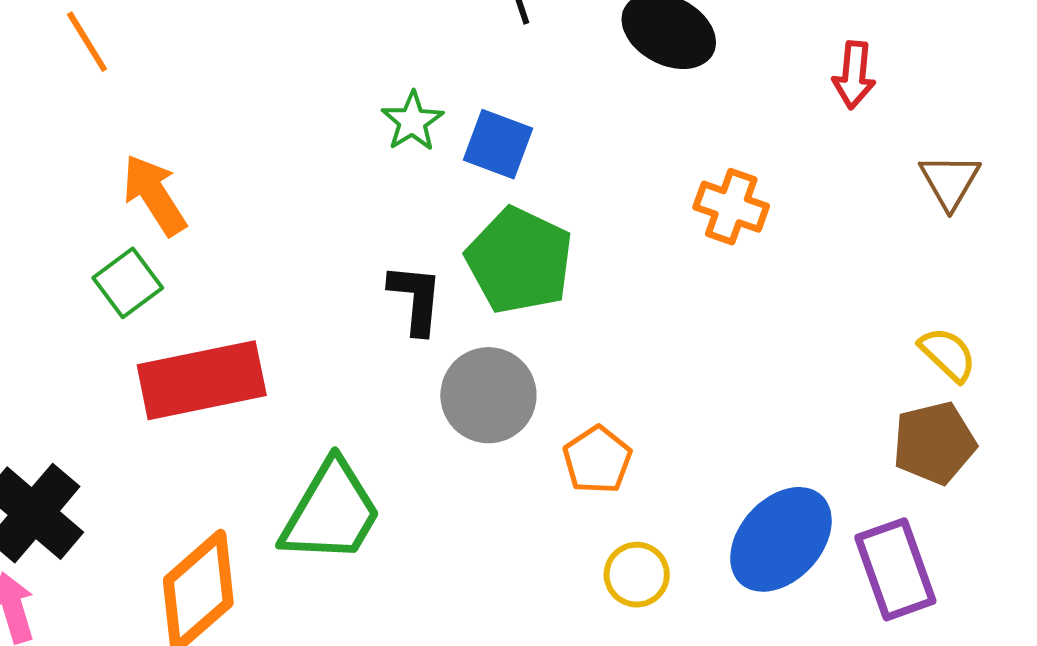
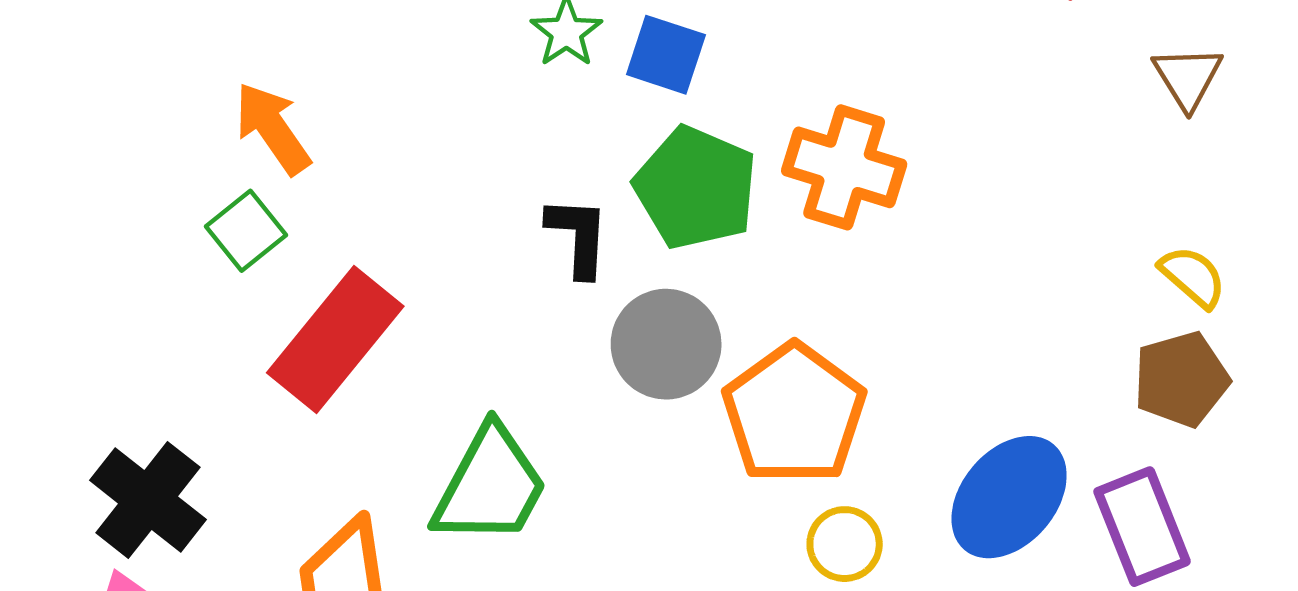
orange cross: (731, 207) -> (844, 167), moved, size x1.4
red rectangle: (202, 380) -> (335, 339), turned -37
orange pentagon: (597, 460) -> (794, 414), size x1.8

